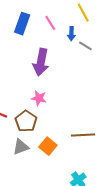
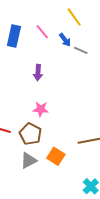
blue arrow: (71, 34) -> (65, 40), turned -32
purple arrow: (41, 62) -> (38, 73), size x0.6

